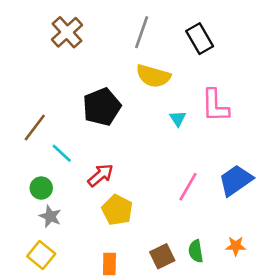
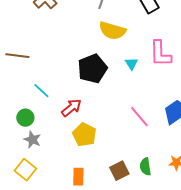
black pentagon: (102, 107) -> (92, 69), moved
brown line: (35, 127) -> (17, 56), moved, turned 60
pink line: (188, 187) -> (139, 117), turned -70

